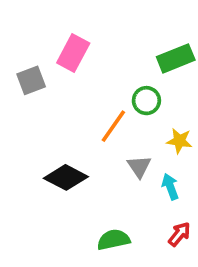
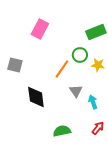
gray square: (31, 80) -> (15, 65), moved, turned 35
yellow star: (179, 141) -> (98, 65), moved
black diamond: (66, 177) -> (36, 97), turned 55

